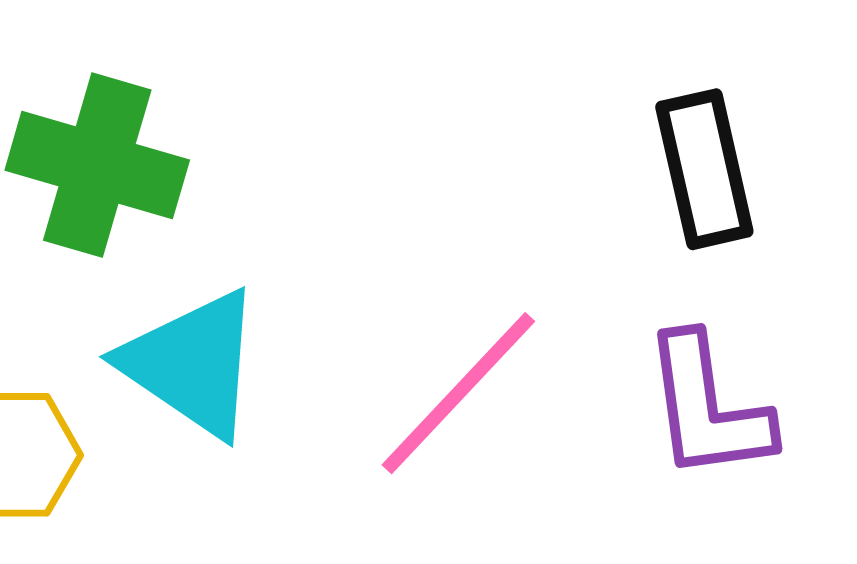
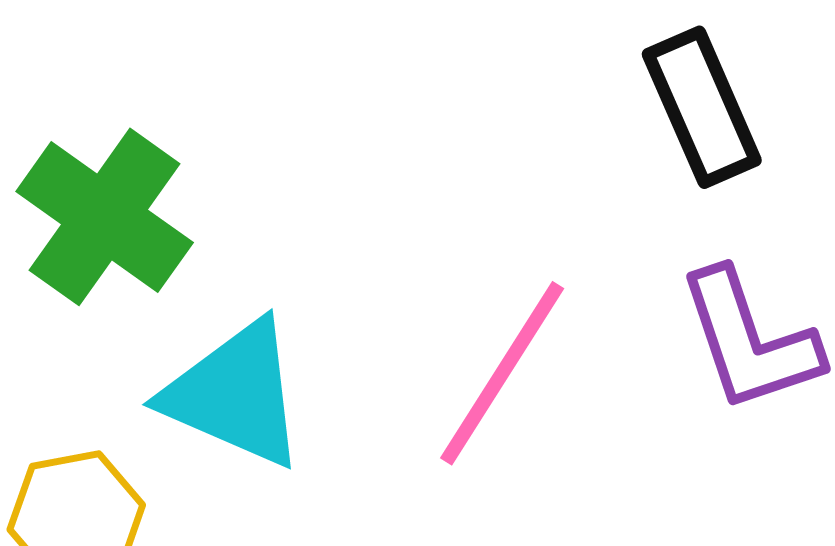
green cross: (97, 165) -> (105, 217), turned 30

